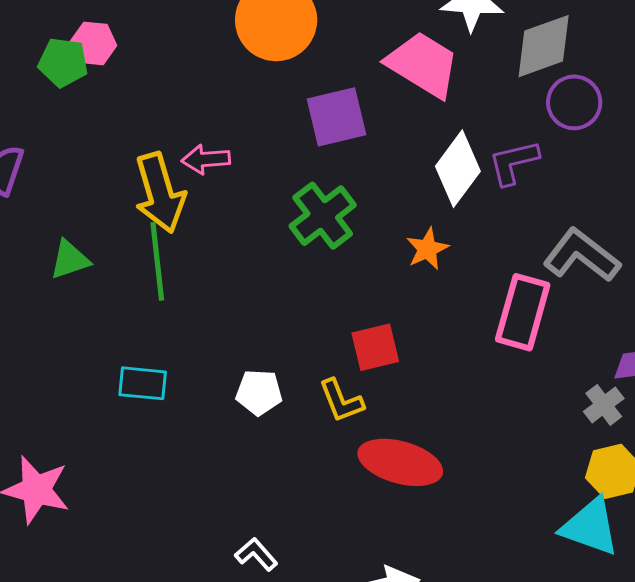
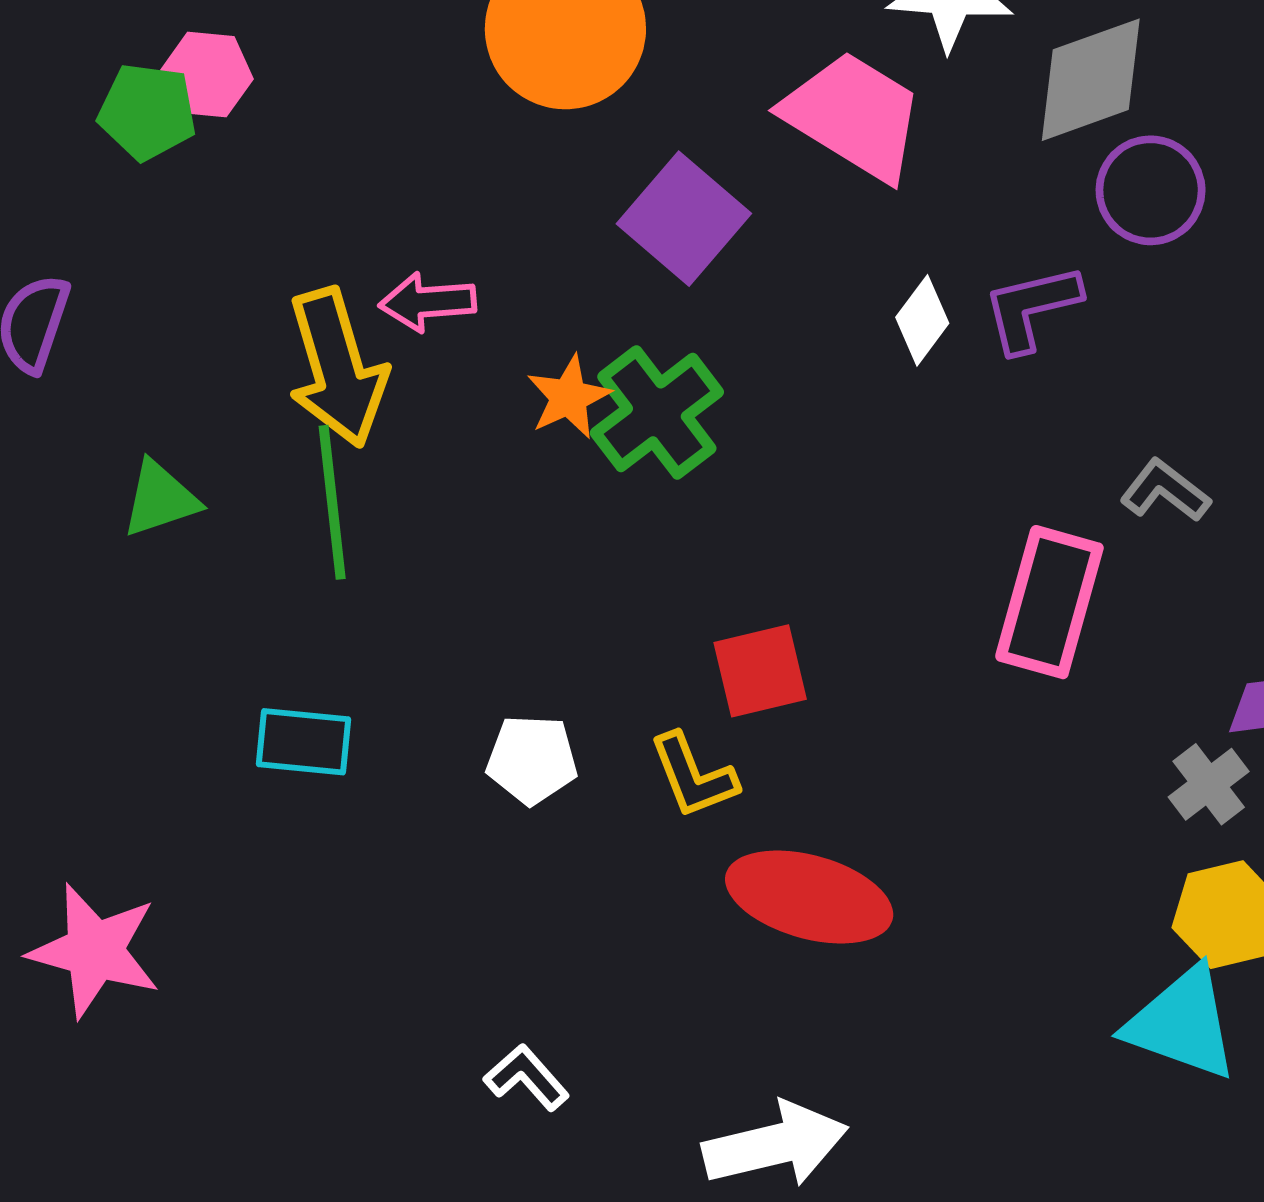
purple square: (336, 117) -> (684, 219), turned -36
white diamond: (458, 169) -> (922, 320), size x0.6
orange star: (427, 249) -> (569, 397), moved
gray L-shape: (582, 255) -> (1165, 491), size x0.6

